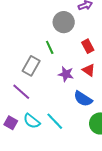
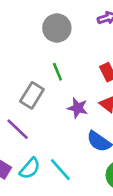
gray circle: (64, 22) -> (57, 28), moved
cyan semicircle: (32, 121) -> (30, 168), turned -90

